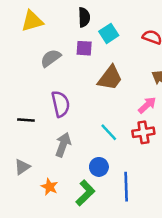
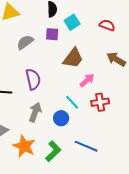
pink arrow: (147, 105) -> (87, 80), moved
blue circle: (99, 167) -> (61, 118), moved
orange star: (49, 187) -> (24, 146), size x1.6
blue line: (126, 187) -> (86, 146), turned -65

